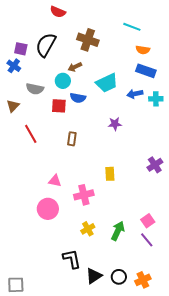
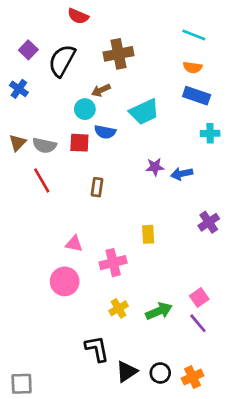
cyan line: (132, 27) -> (194, 35), moved
brown cross: (88, 40) -> (118, 54), turned -30
purple square: (21, 49) -> (28, 50), moved, turned 32
gray semicircle: (35, 89) -> (44, 145), moved
blue arrow: (135, 94) -> (182, 174), moved
green arrow: (118, 231) -> (159, 311), turned 42

